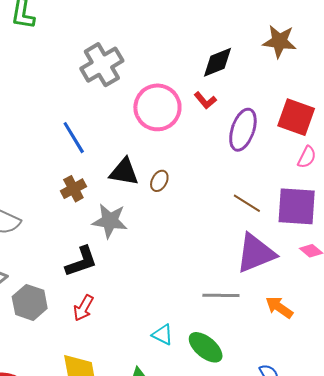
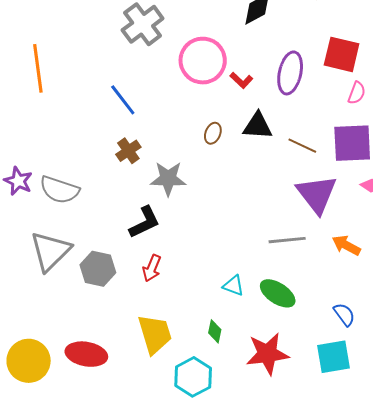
red L-shape: (205, 100) -> (241, 80), moved
black triangle: (124, 172) -> (258, 126), moved
purple triangle: (256, 253) -> (317, 194), turned -39

